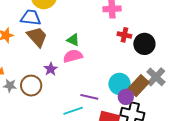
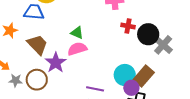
brown trapezoid: (37, 37) -> (37, 45), moved
purple star: (51, 69) -> (56, 63), size x1.5
gray cross: (156, 77) -> (163, 45), moved

